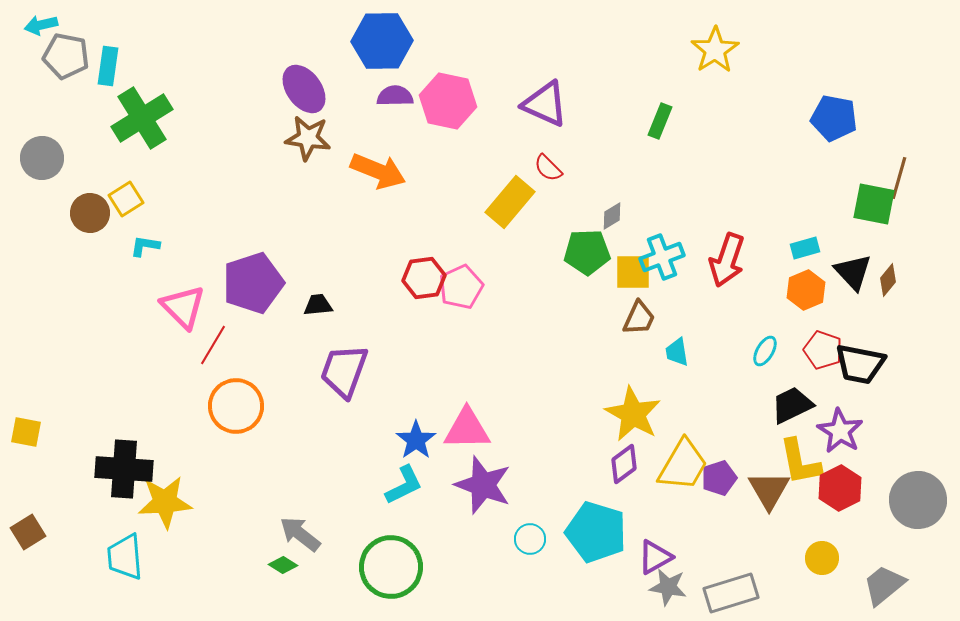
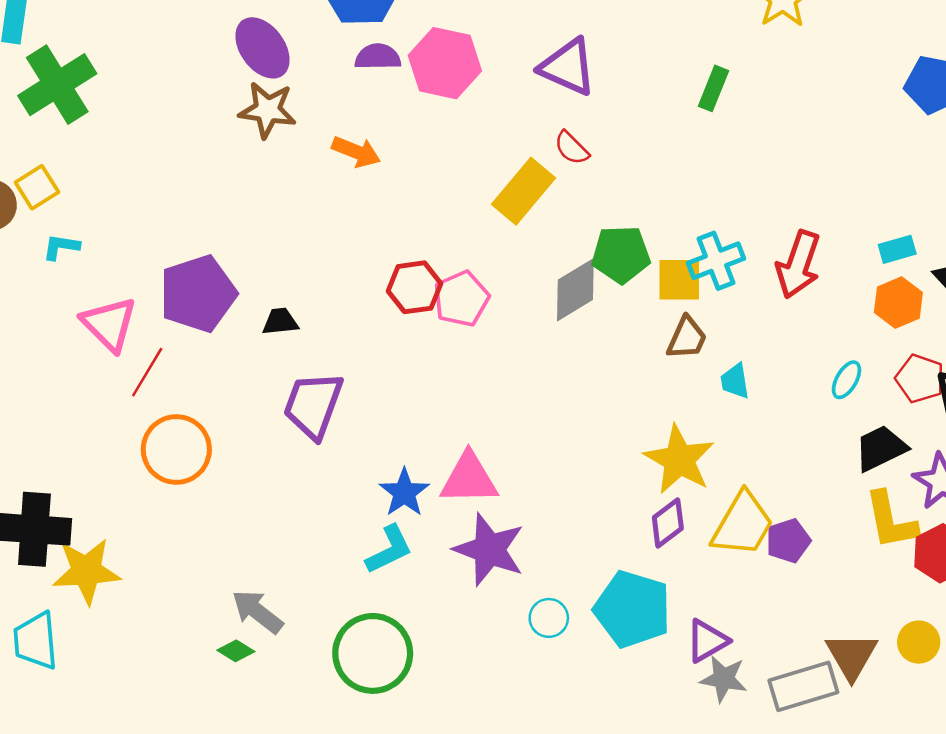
orange arrow: (378, 171) -> (356, 152), size x0.7
gray diamond: (612, 216) -> (575, 290), moved, size x1.8
brown triangle: (769, 490) -> (852, 656), moved

